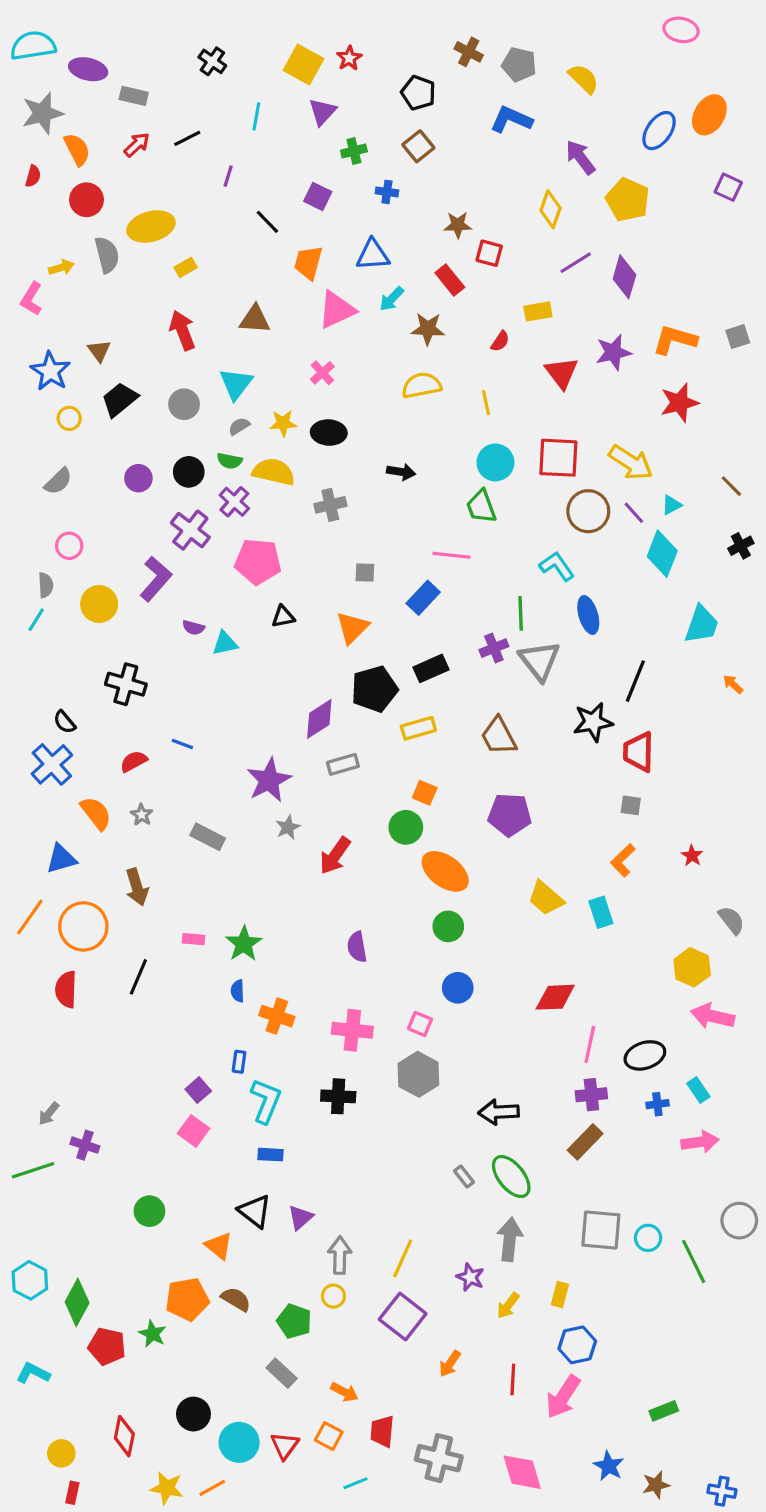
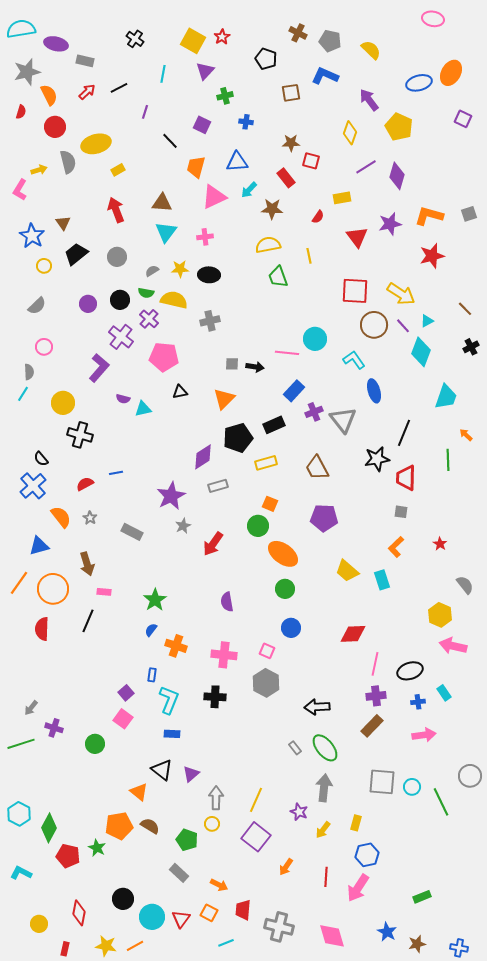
blue ellipse: (659, 131) -> (419, 83), turned 40
brown square: (418, 146) -> (291, 93), moved, turned 30
pink cross: (322, 373) -> (205, 237), turned 35
cyan triangle: (236, 384) -> (166, 232), moved
cyan circle: (495, 462) -> (315, 339), moved
black arrow: (401, 472) -> (255, 367), moved
green trapezoid: (481, 506) -> (278, 277), moved
blue rectangle: (423, 598) -> (294, 391), moved
yellow circle: (99, 604) -> (63, 403), moved
green line: (521, 613) -> (448, 460), moved
blue line: (182, 744) -> (116, 473), turned -32
pink rectangle: (193, 939) -> (104, 592), moved
blue semicircle: (238, 991) -> (151, 630), turned 40
pink arrow: (700, 1142) -> (424, 735), moved
green circle: (149, 1211) -> (95, 744), moved
red rectangle: (72, 1493) -> (65, 949), moved

